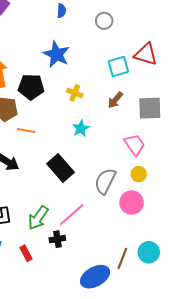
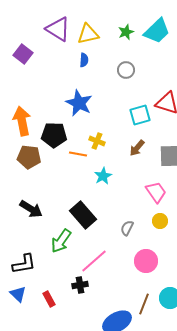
orange line: (26, 130) -> (78, 154), moved
gray semicircle: (105, 181) -> (127, 228), size x0.6
pink circle: (132, 203) -> (146, 261), moved
green arrow: (38, 218) -> (61, 241), moved

